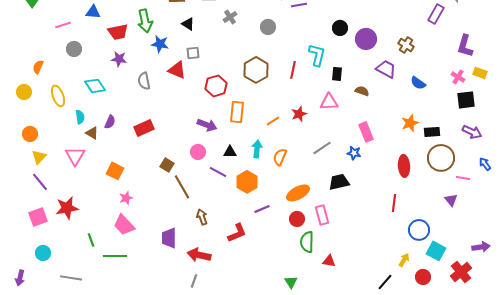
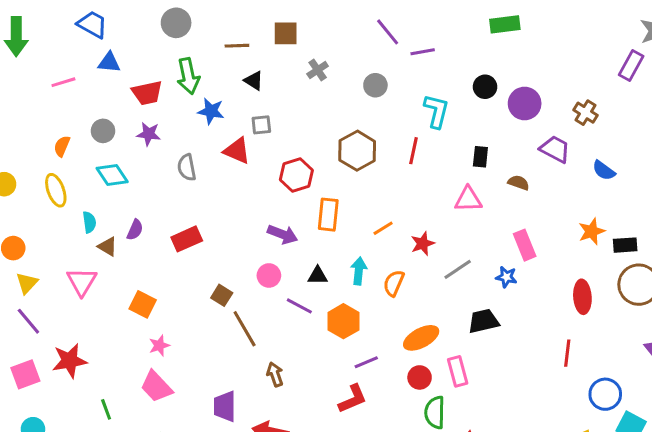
gray circle: (74, 49) -> (103, 131), moved
cyan L-shape: (317, 55) -> (436, 111), moved
orange semicircle: (38, 67) -> (62, 146), moved
red star: (299, 114) -> (423, 244), moved
red L-shape: (237, 233) -> (353, 399), moved

